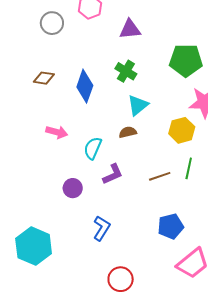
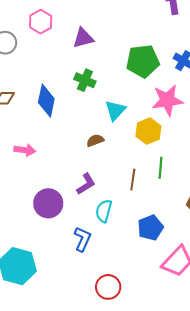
cyan triangle: (138, 105) -> (115, 110), moved
cyan semicircle: (93, 148) -> (104, 211), moved
brown line: (160, 176) -> (133, 180), turned -55
purple circle: (73, 188) -> (48, 203), size x1.5

